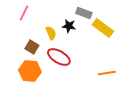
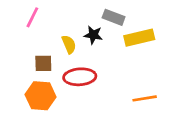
yellow rectangle: (103, 28) -> (139, 38), turned -50
brown square: (32, 47) -> (43, 63), turned -32
red ellipse: (59, 57) -> (80, 77), turned -35

